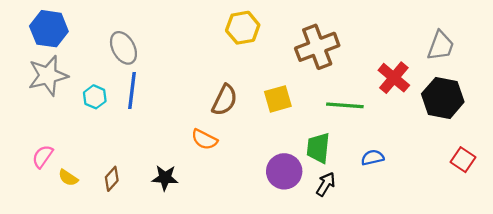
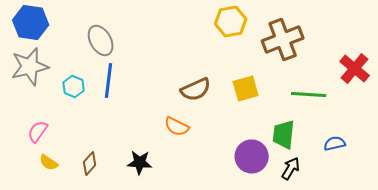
yellow hexagon: (243, 28) -> (231, 21), moved
brown semicircle: (225, 100) -> (196, 89), turned 40
pink semicircle: (43, 156) -> (38, 131), moved

